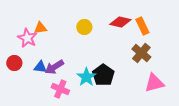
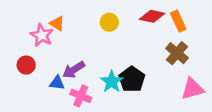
orange triangle: (40, 28) -> (57, 23), turned 40
blue triangle: (40, 67) -> (57, 83), moved

